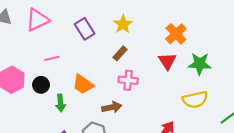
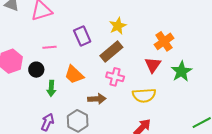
purple rectangle: (85, 29) -> (82, 36), moved
brown rectangle: (120, 53) -> (111, 52), size x1.6
green star: (200, 64) -> (181, 71), turned 30
yellow semicircle: (195, 100) -> (144, 95), moved

